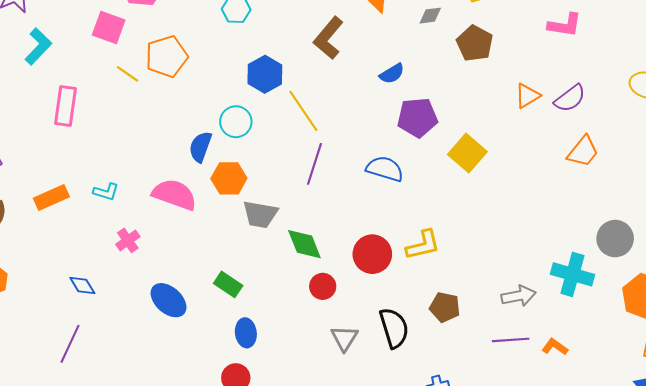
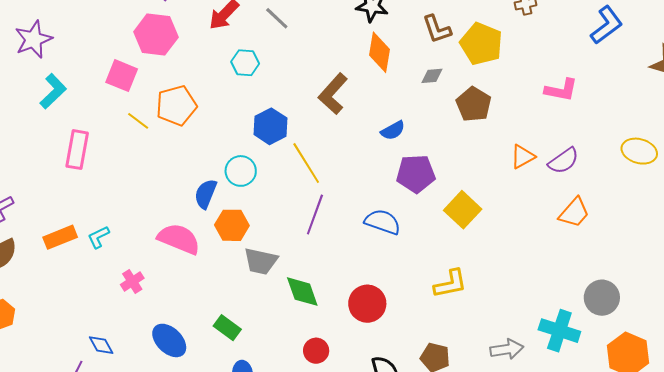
cyan L-shape: (106, 192) -> (98, 237), moved, turned 135
yellow L-shape: (423, 245) -> (450, 284), moved
blue diamond: (82, 286) -> (101, 345), moved
red circle: (323, 286) -> (316, 351), moved

